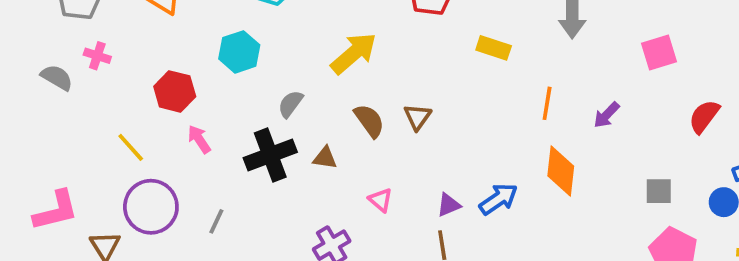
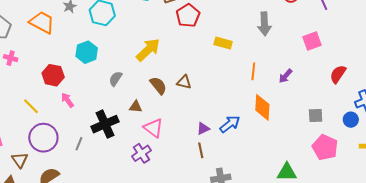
brown triangle: (418, 117) -> (184, 82), turned -49
black cross: (270, 155) -> (105, 124), moved
pink triangle: (381, 200) -> (153, 128), moved, size x1.5

